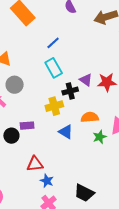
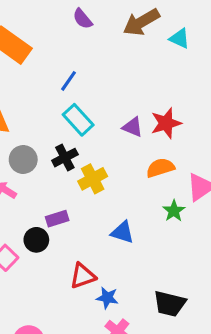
black cross: (70, 91) -> (65, 158), moved
orange semicircle: (90, 117) -> (160, 168), moved
blue triangle: (66, 132) -> (122, 232), moved

